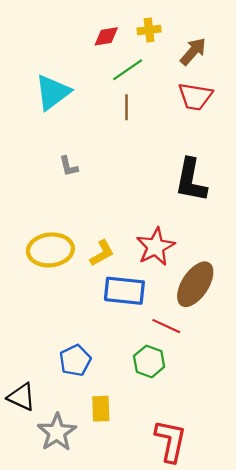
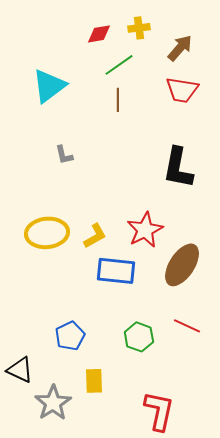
red line: (166, 326) -> (187, 326), moved

